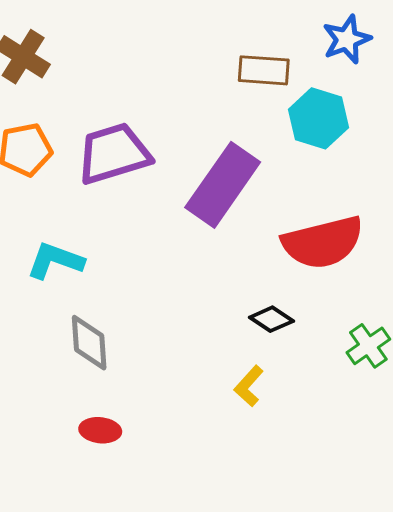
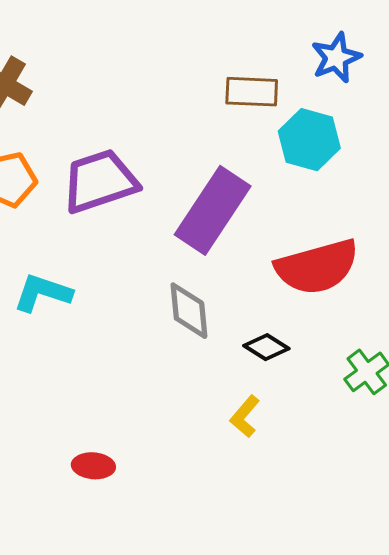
gray diamond: (89, 343) -> (189, 311), moved

